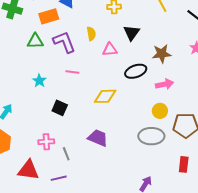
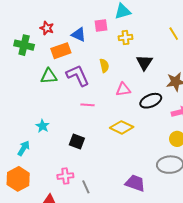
pink triangle: (110, 50) -> (123, 89), moved
cyan star: (39, 81) -> (43, 126), moved
yellow diamond: (105, 96) -> (122, 127), turned 30
purple trapezoid: (98, 138) -> (135, 183), moved

